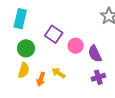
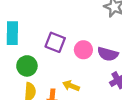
purple semicircle: (95, 54) -> (108, 54), turned -36

